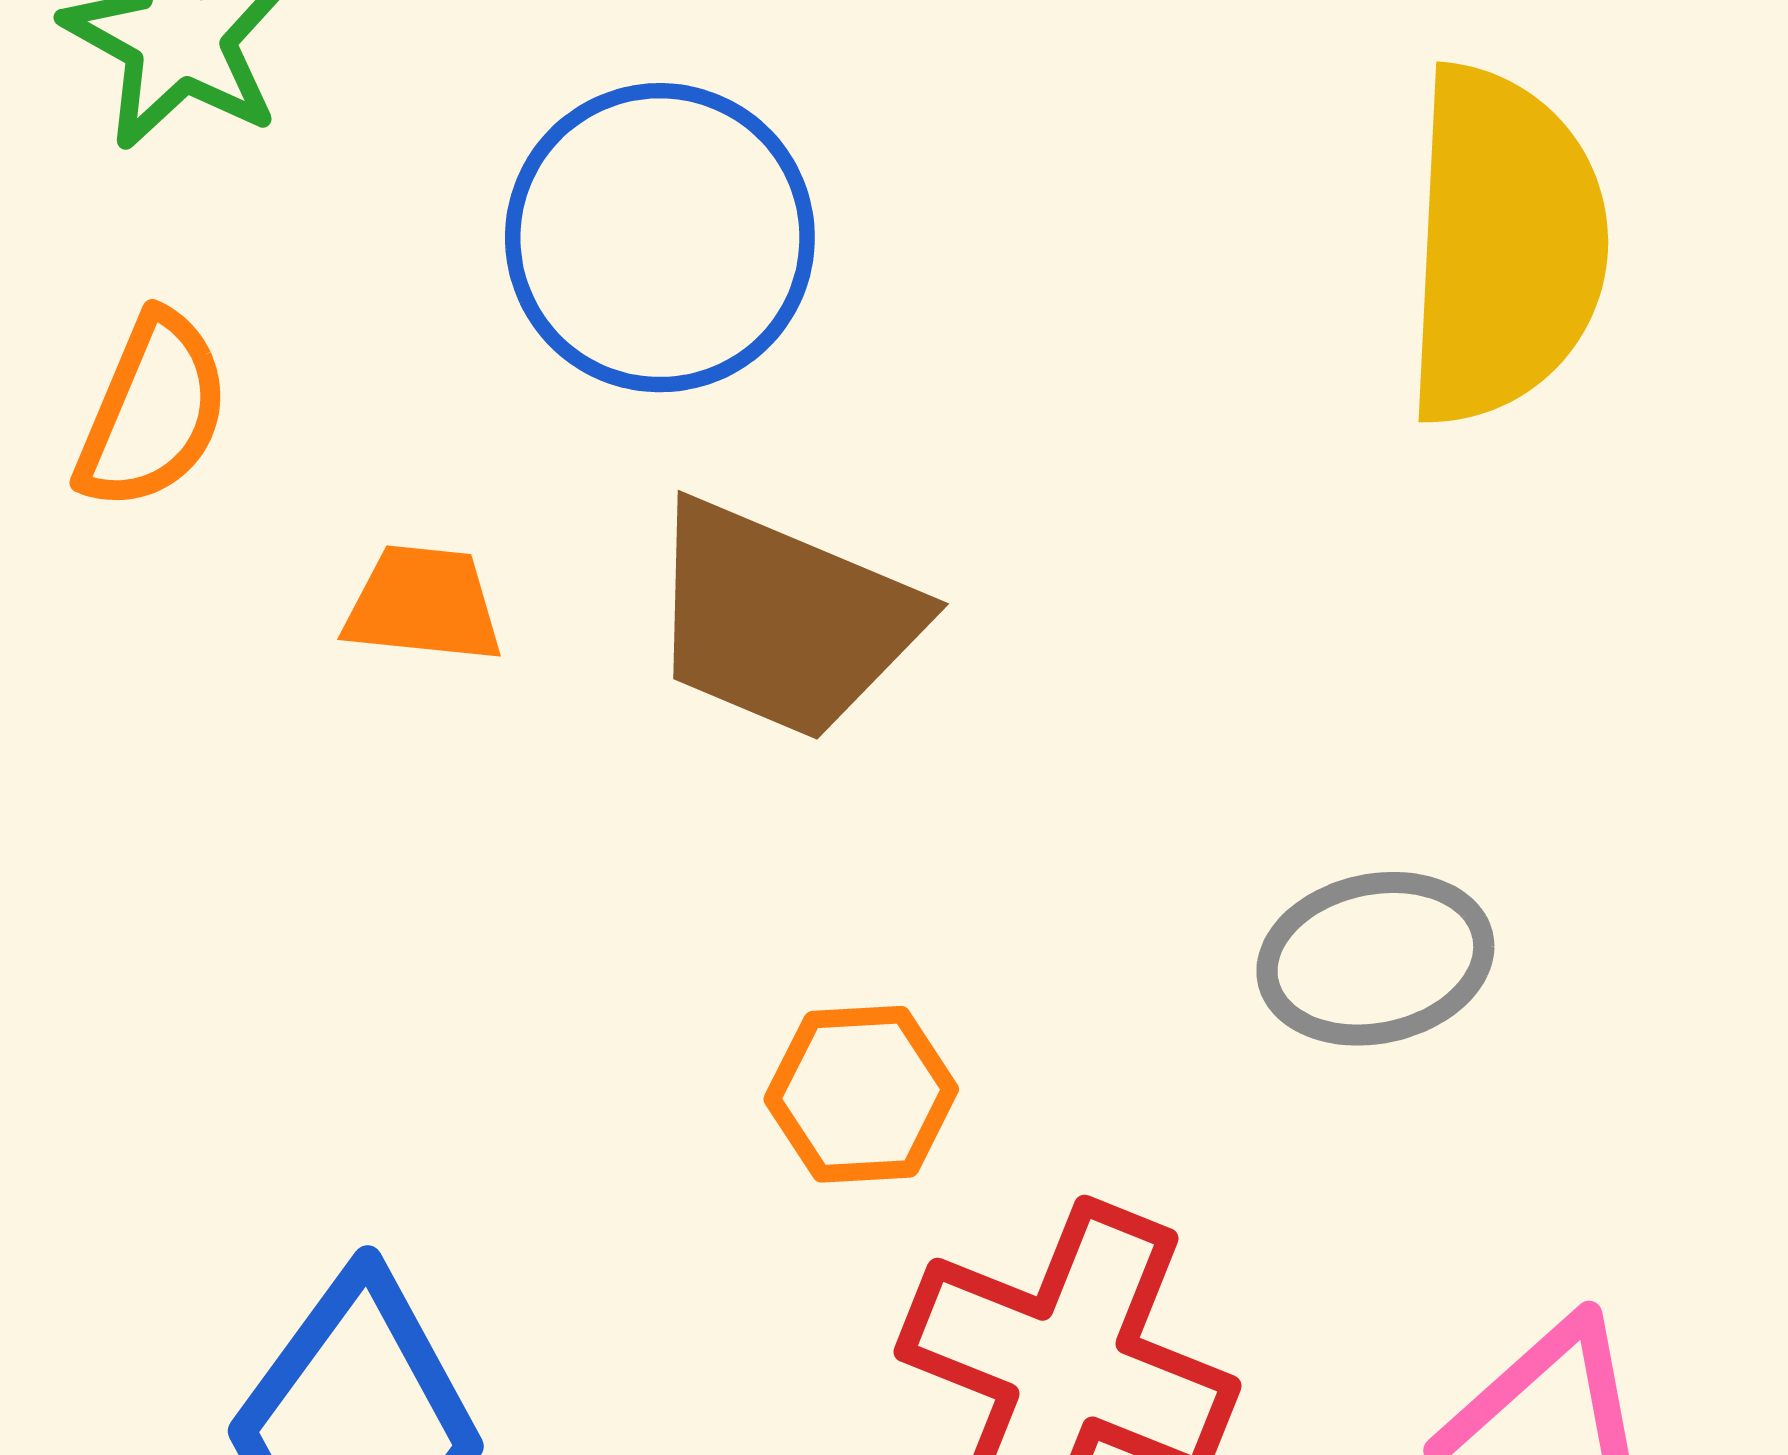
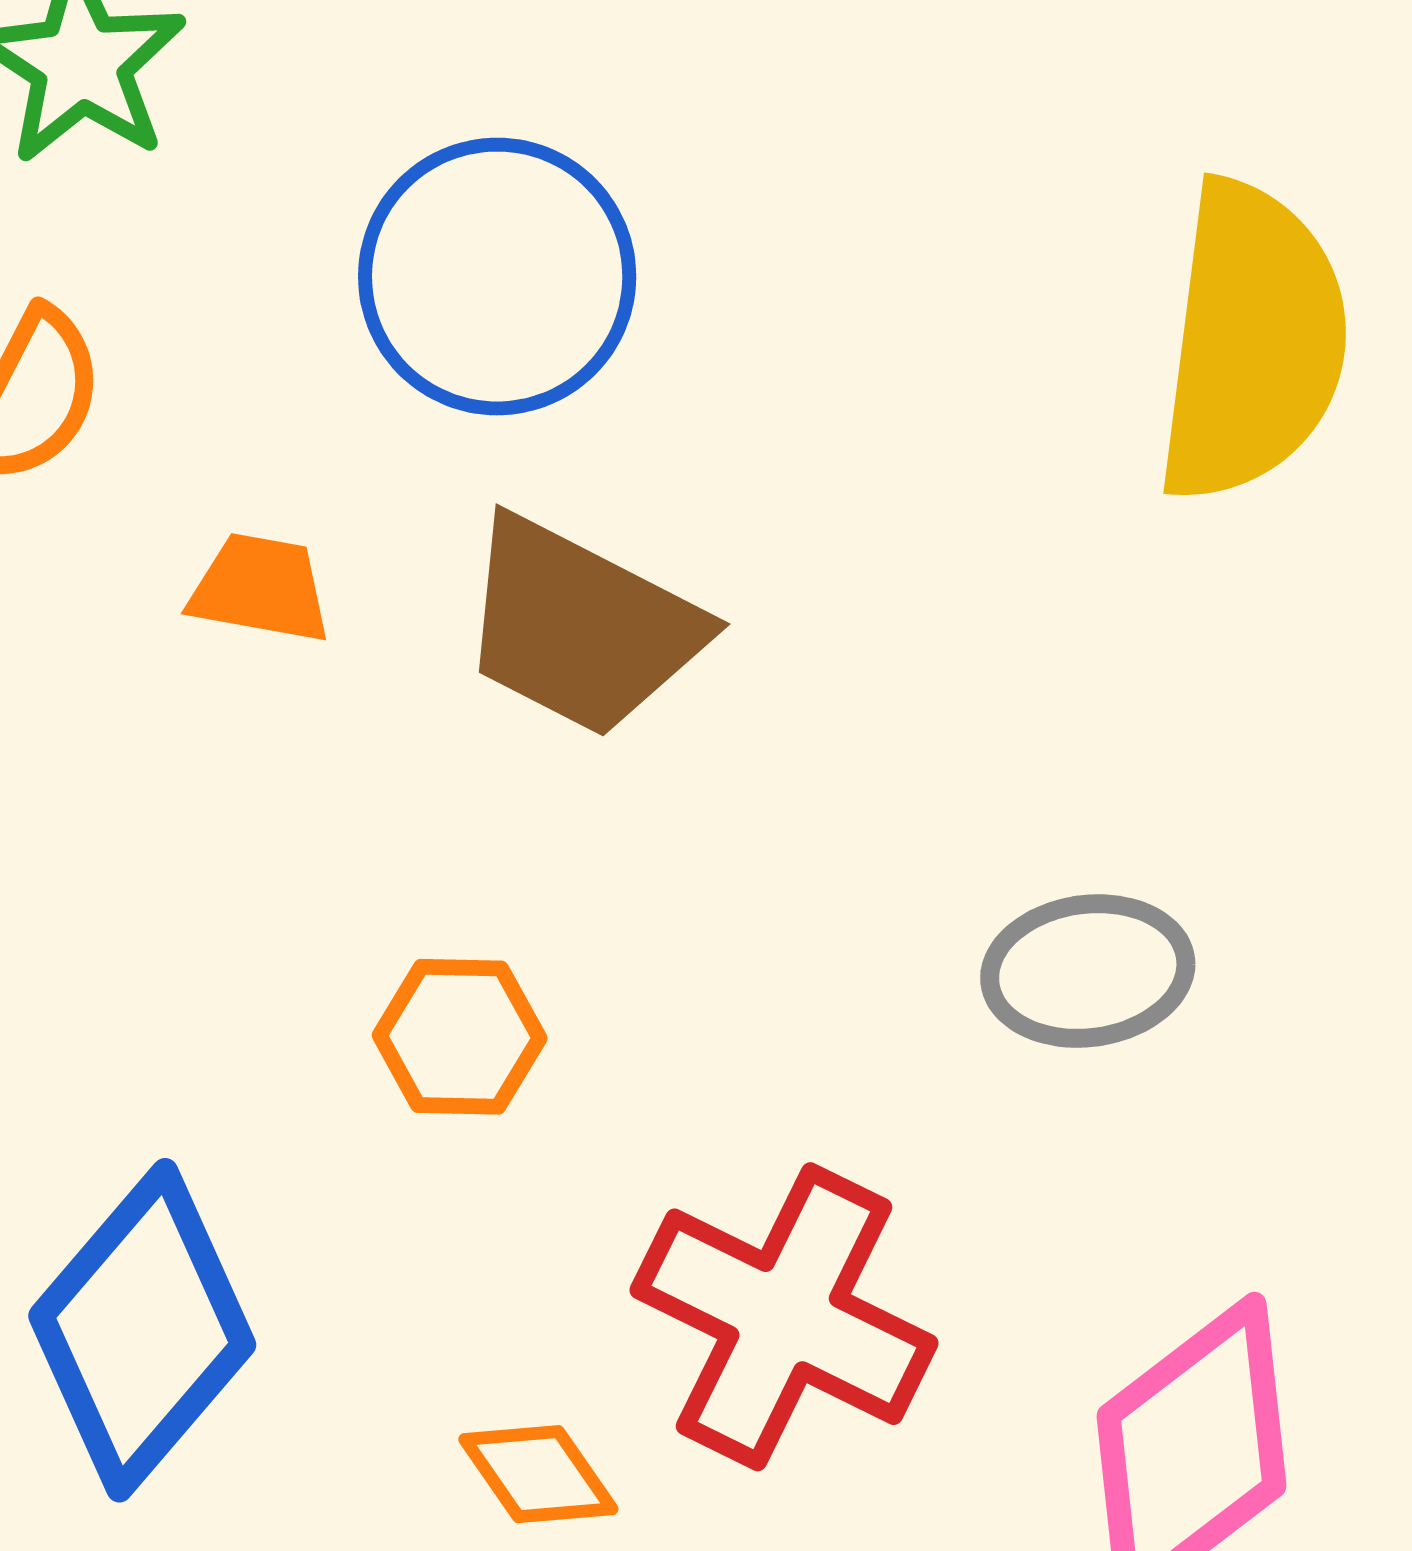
orange hexagon: (861, 1094) -> (460, 1037), moved

